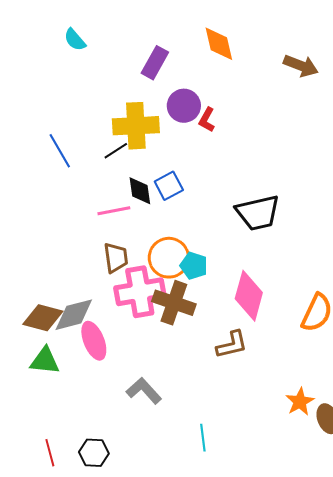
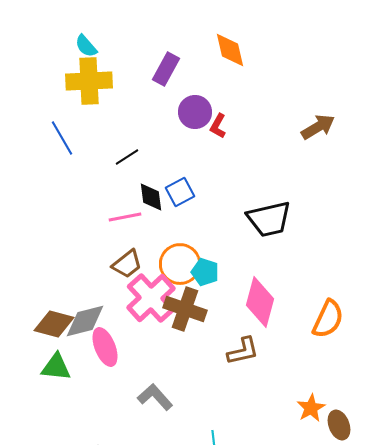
brown arrow: (301, 66) -> (318, 127), moved, turned -52
yellow cross: (136, 126) -> (89, 81), moved
blue line: (60, 151) -> (62, 138), moved
brown trapezoid: (116, 258) -> (127, 264), turned 60
pink cross: (140, 292) -> (151, 298), turned -33

